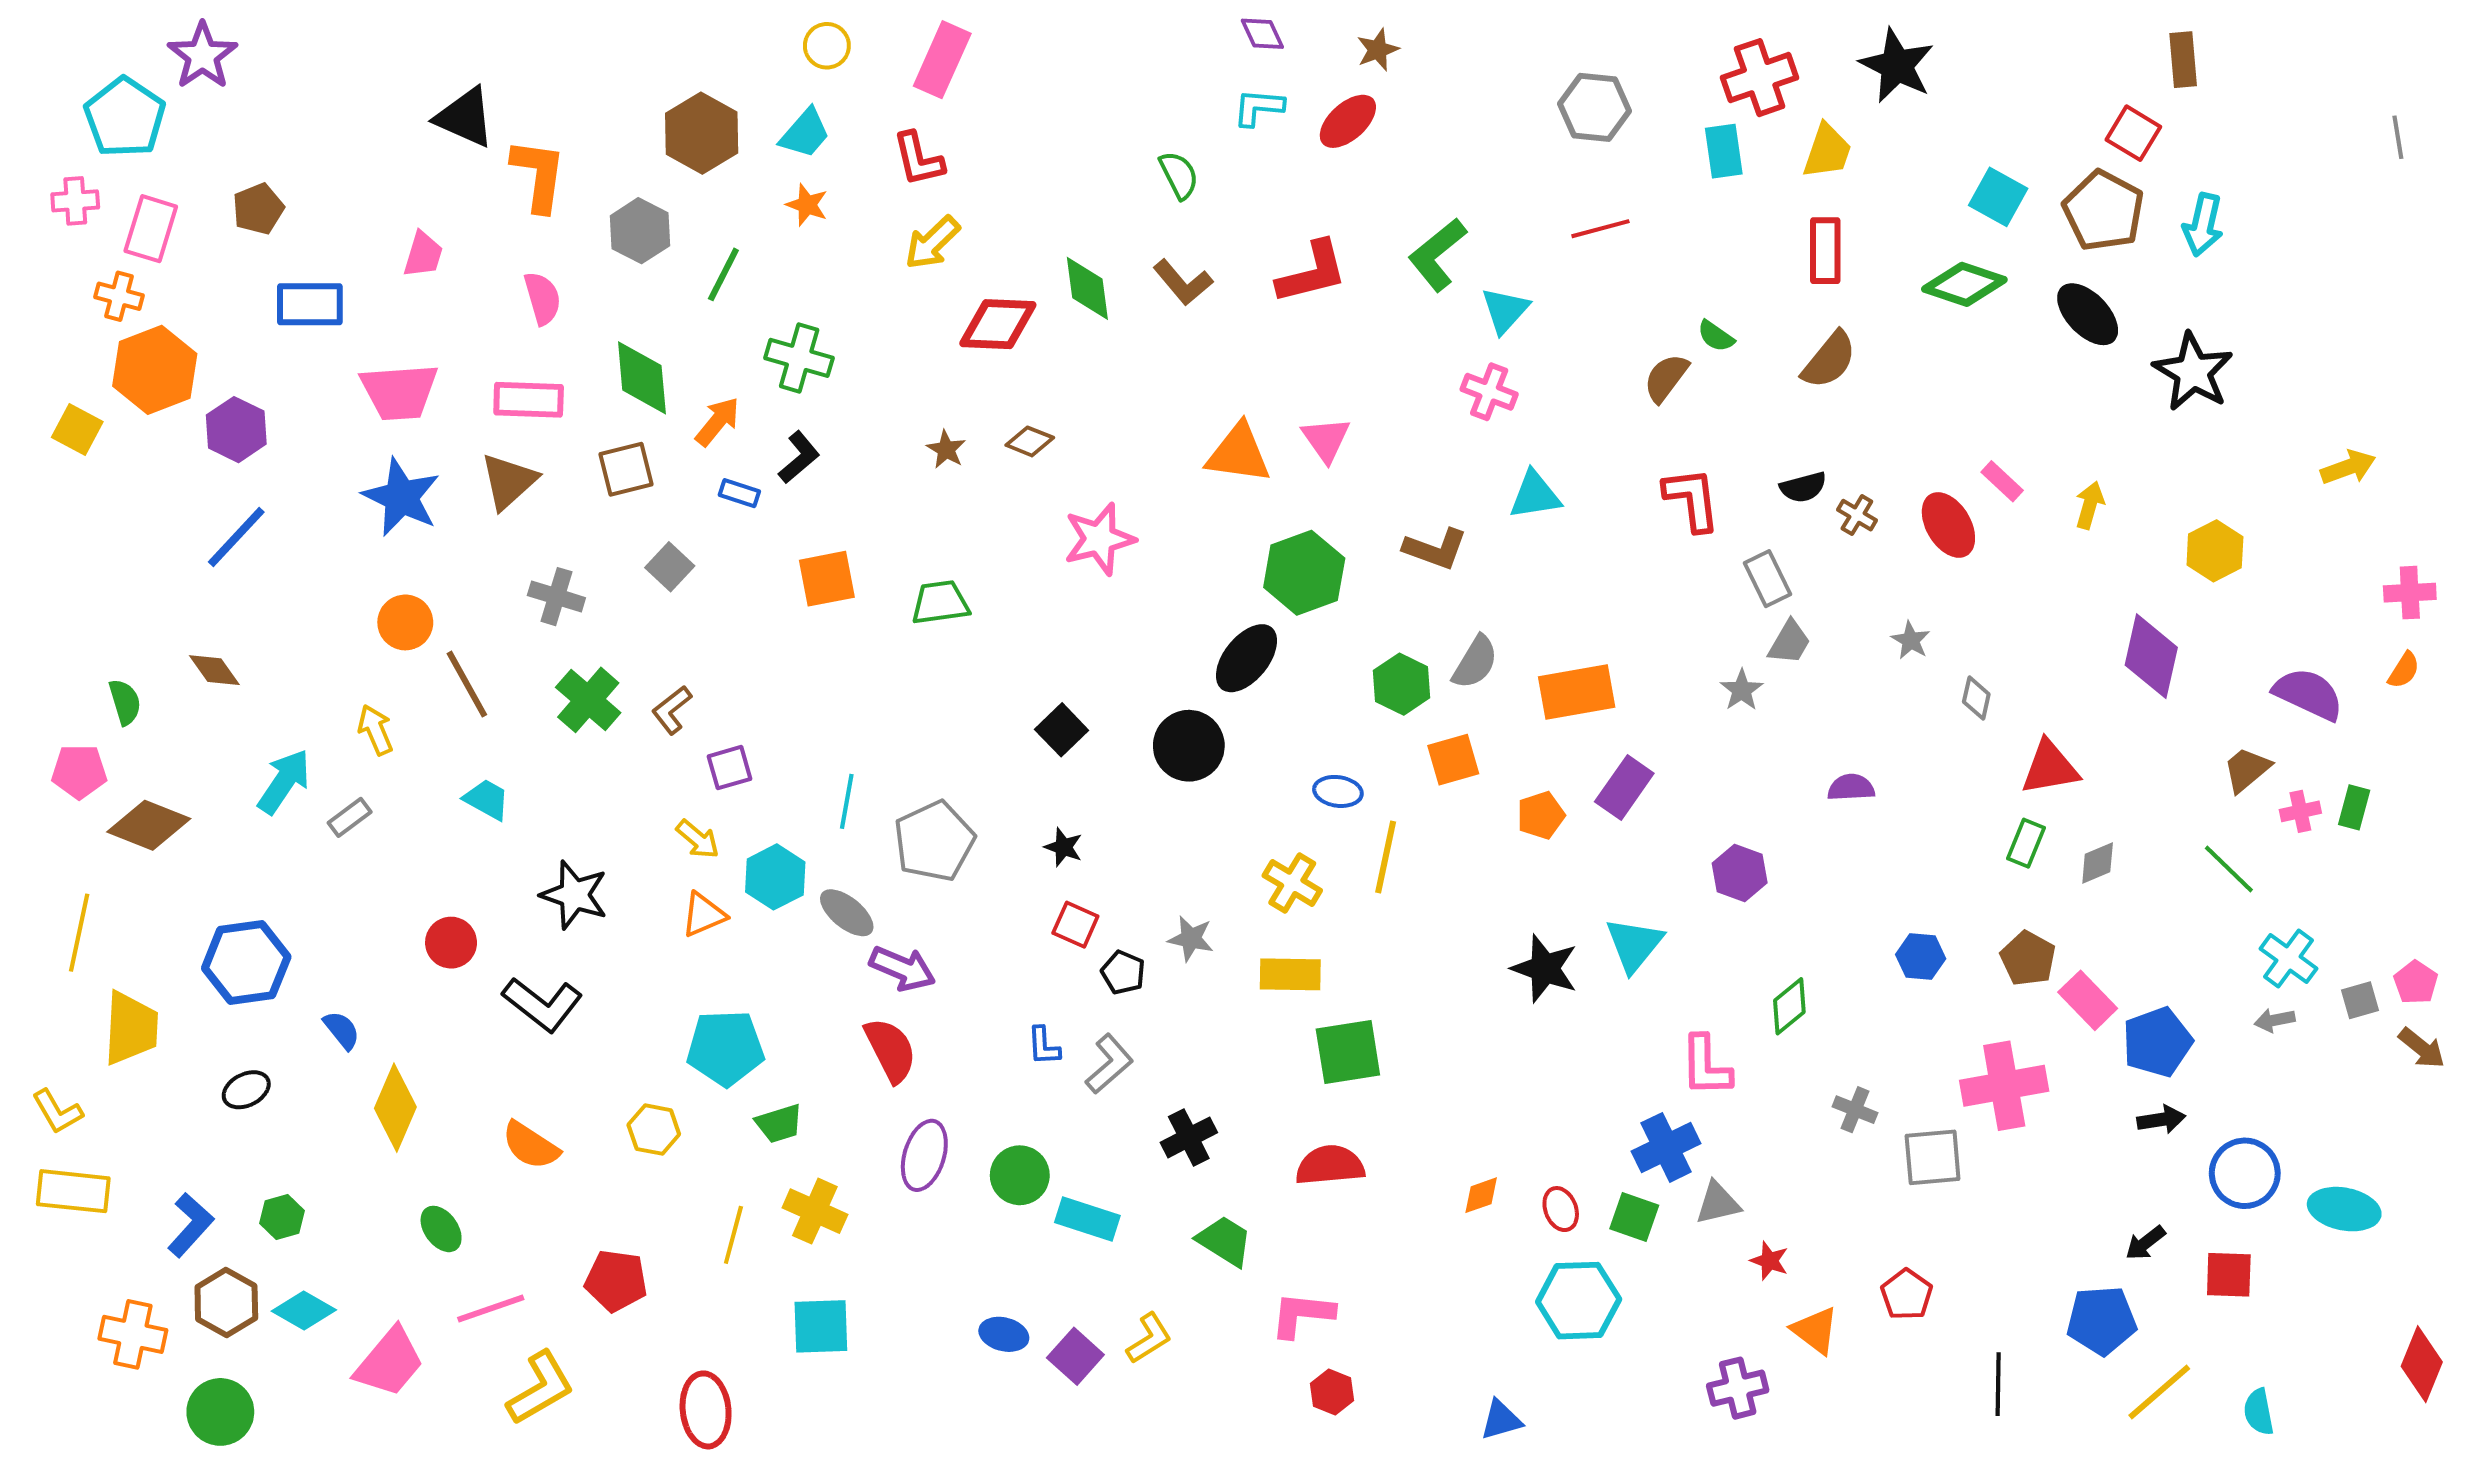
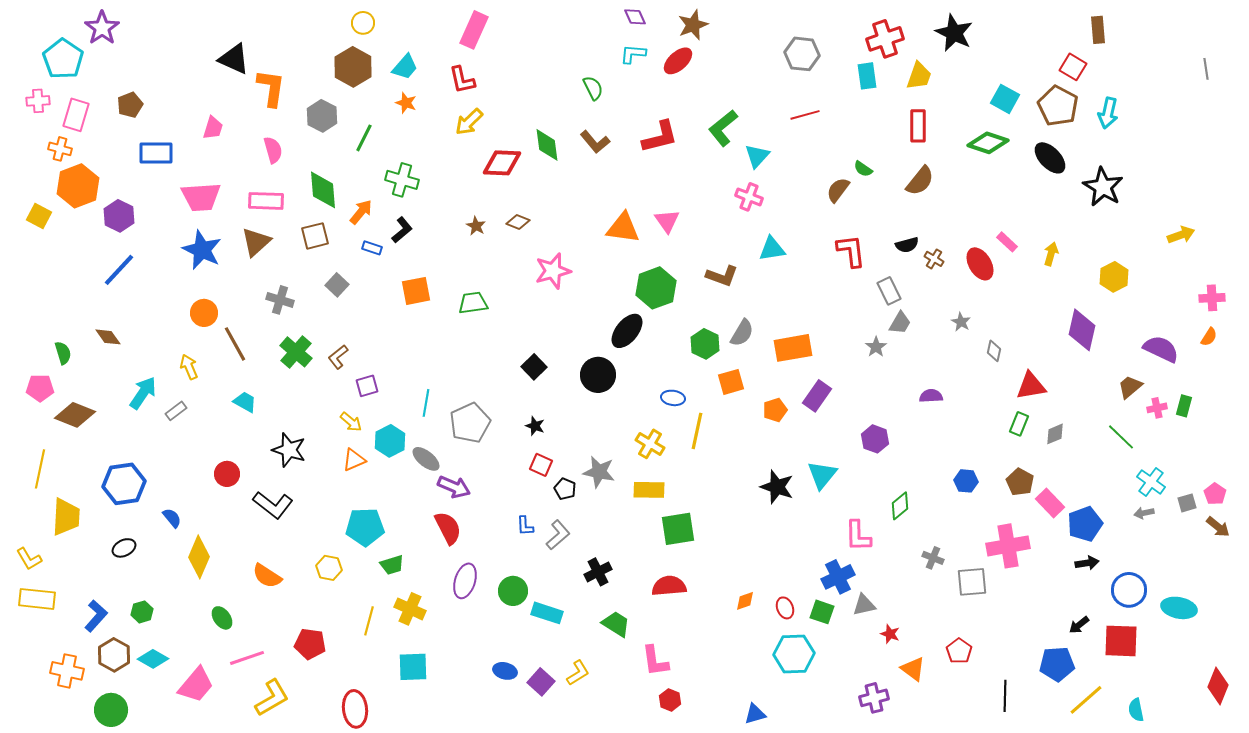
yellow circle: (827, 46) -> (363, 23), moved
brown star: (1378, 50) -> (693, 25), size x1.4
gray star: (1191, 939) -> (599, 472), size x1.4
red square: (2229, 1275) -> (1121, 641), size x1.4
pink L-shape: (1302, 1314) -> (655, 661), turned -104

